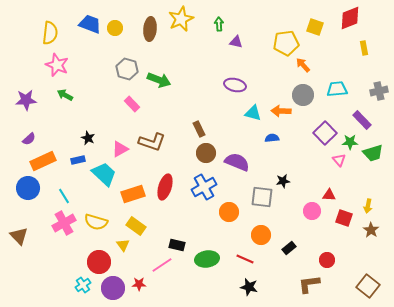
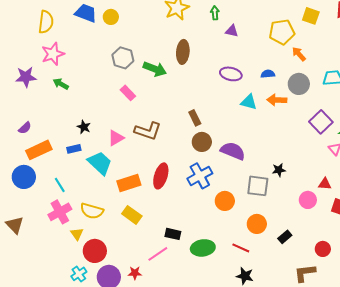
brown ellipse: (150, 29) -> (183, 52), moved
pink star: (57, 65) -> (53, 54), turned 30
purple star: (26, 100) -> (26, 77), moved
blue semicircle: (272, 138) -> (268, 74), moved
yellow triangle: (123, 245) -> (77, 234), moved

